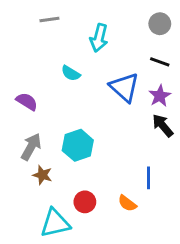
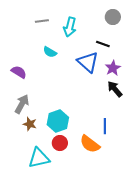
gray line: (49, 19) -> (42, 21), moved
black line: (160, 62) -> (103, 44), moved
cyan hexagon: (78, 145) -> (58, 121), moved
orange semicircle: (127, 203) -> (90, 144), size x1.5

